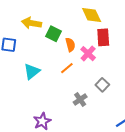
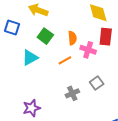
green square: (53, 34) -> (45, 36), moved
pink cross: (88, 54) -> (88, 50), turned -35

